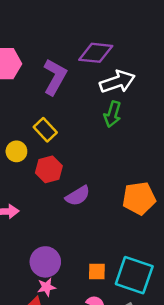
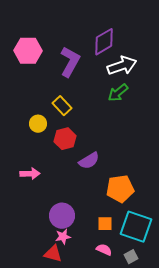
purple diamond: (96, 53) -> (104, 42), turned -36
green arrow: (113, 114) -> (118, 93), turned 35
orange pentagon: (139, 198) -> (120, 189), moved

